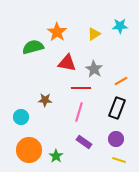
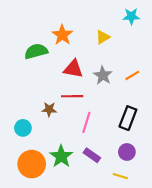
cyan star: (120, 26) -> (131, 16), moved
orange line: (121, 81) -> (132, 75), moved
red line: (81, 88) -> (72, 96), moved
green star: (56, 156) -> (61, 156), moved, size x1.5
yellow line: (119, 160) -> (120, 176), moved

